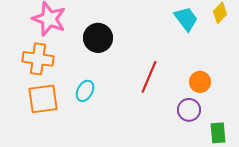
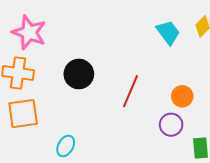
black circle: (98, 38) -> (79, 74), moved
cyan ellipse: (85, 91) -> (66, 146), moved

